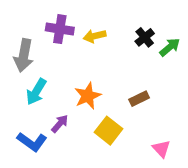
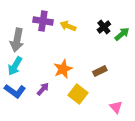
yellow arrow: (95, 36) -> (68, 26), turned 35
cyan arrow: (36, 92) -> (15, 66), moved
blue L-shape: (32, 142) -> (15, 91), moved

